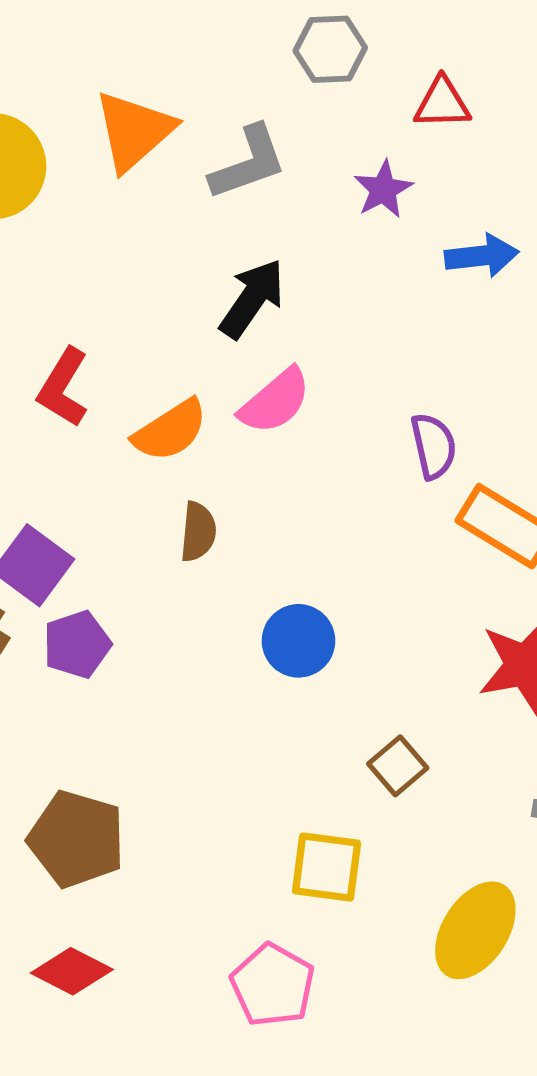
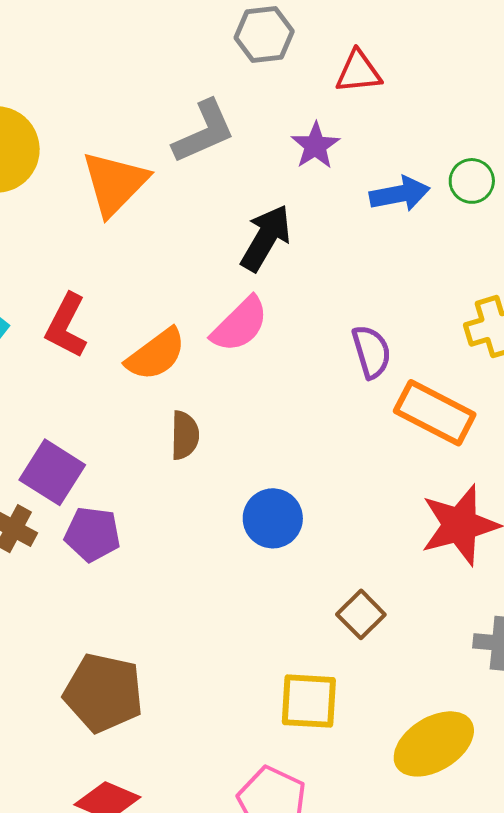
orange triangle: (134, 131) -> (115, 183), moved
black arrow: (252, 299) -> (266, 238), moved
purple pentagon: (77, 644) -> (92, 534), turned 30
yellow ellipse: (475, 930) -> (434, 744), turned 30

